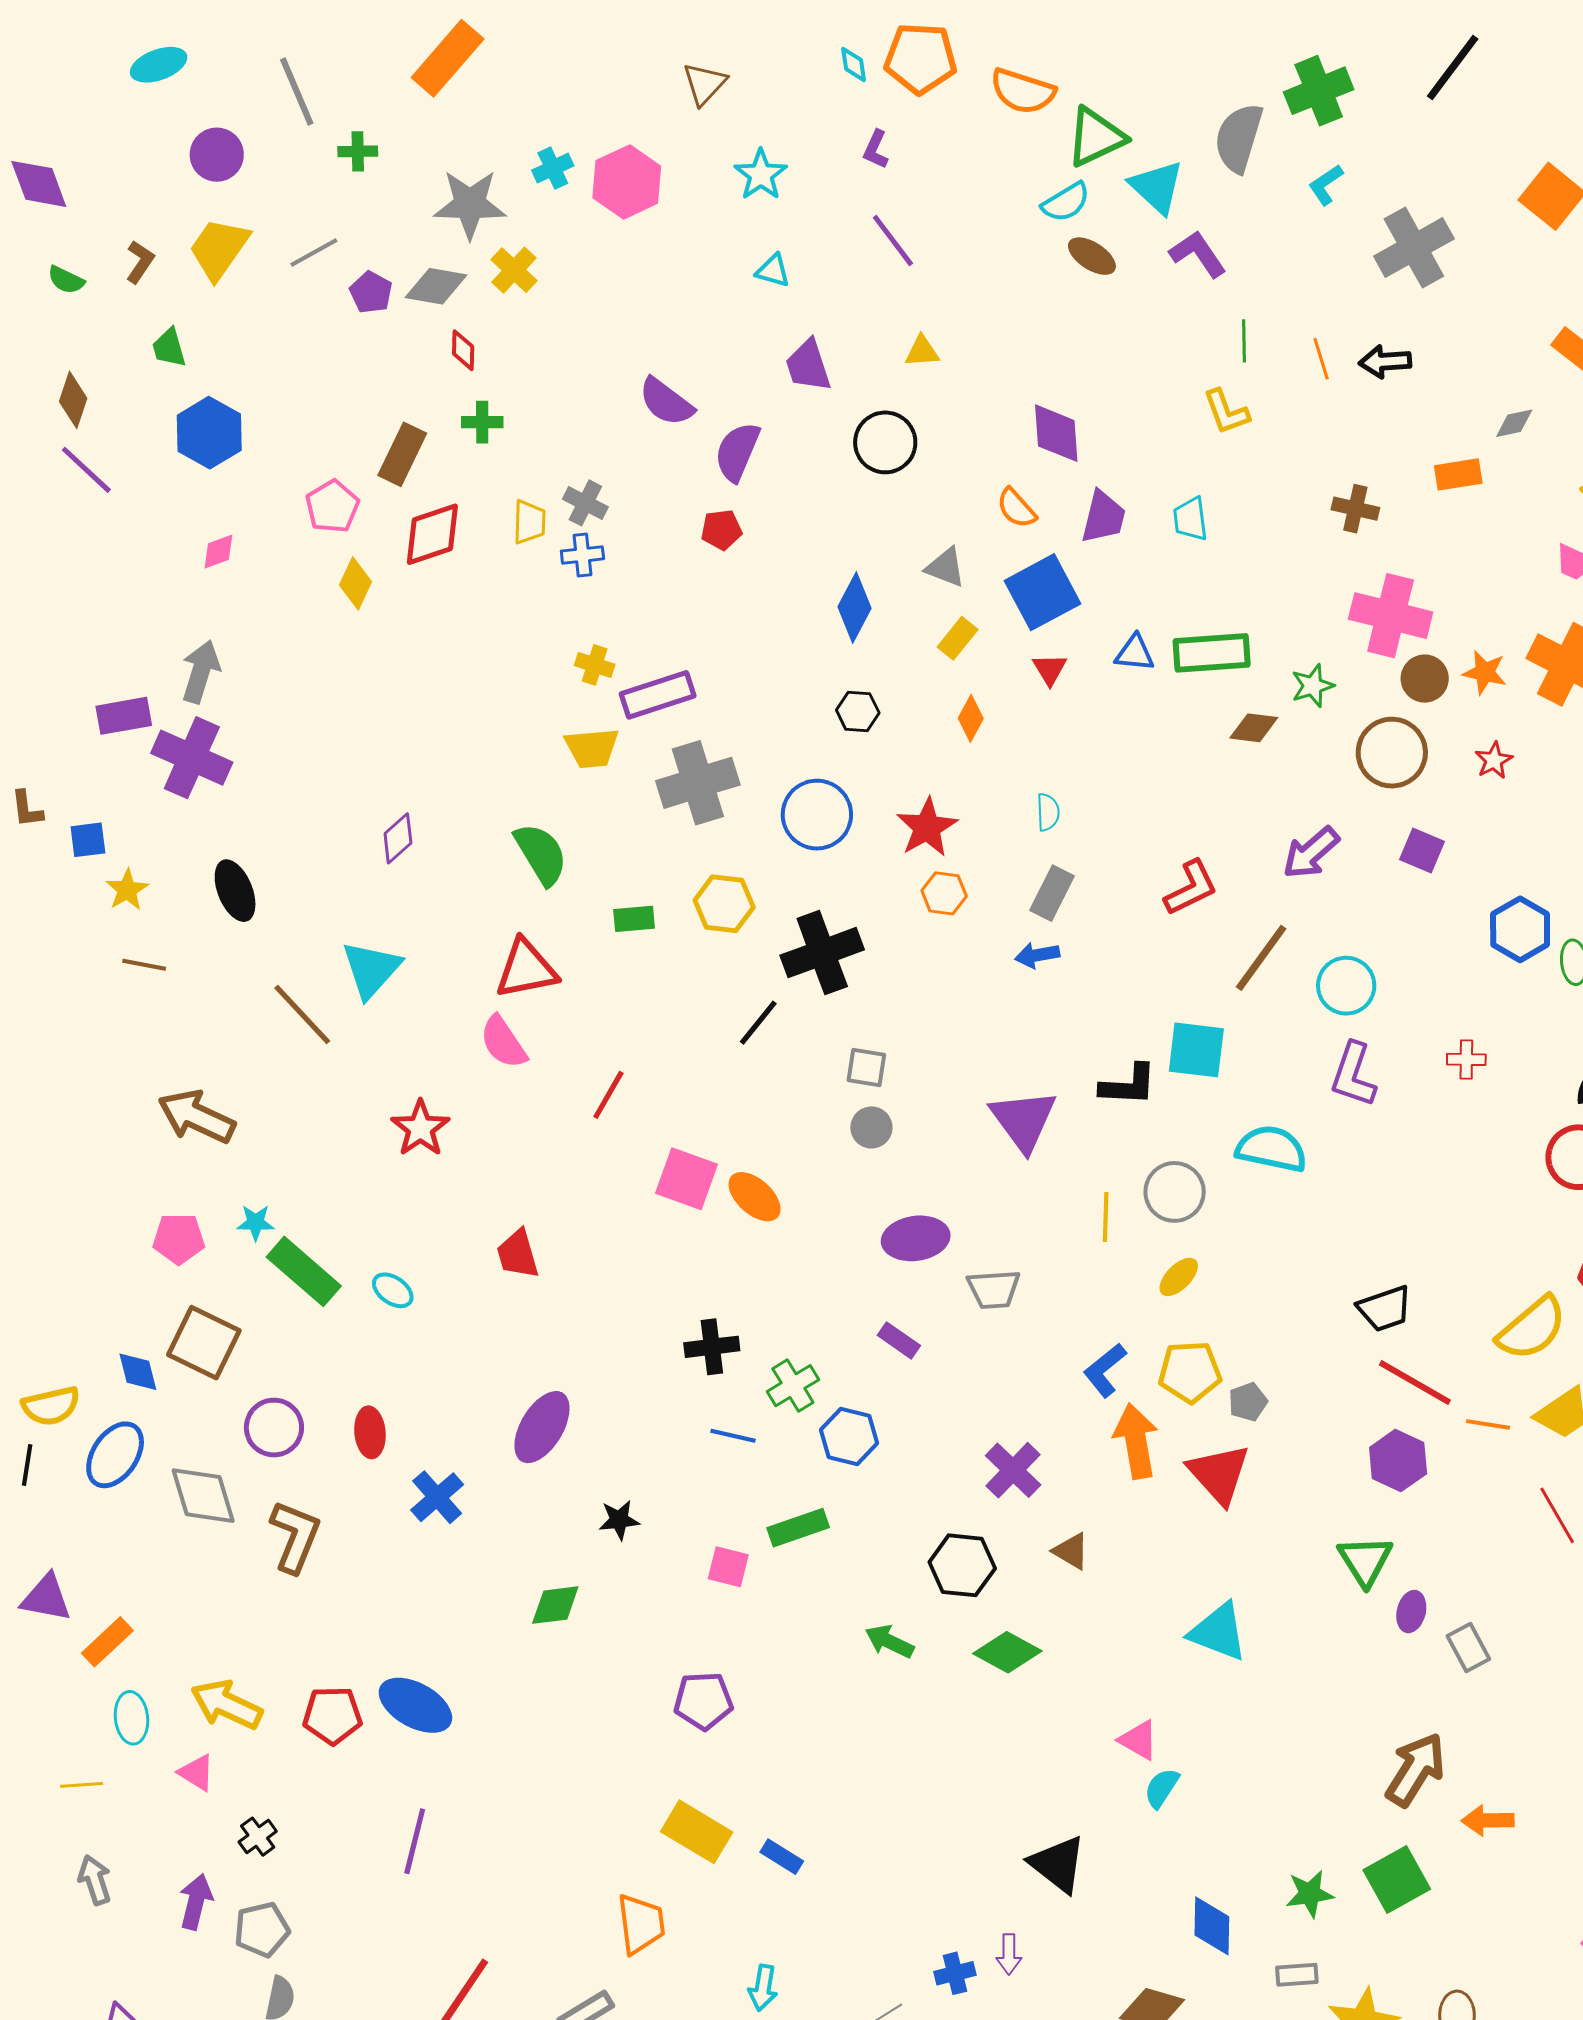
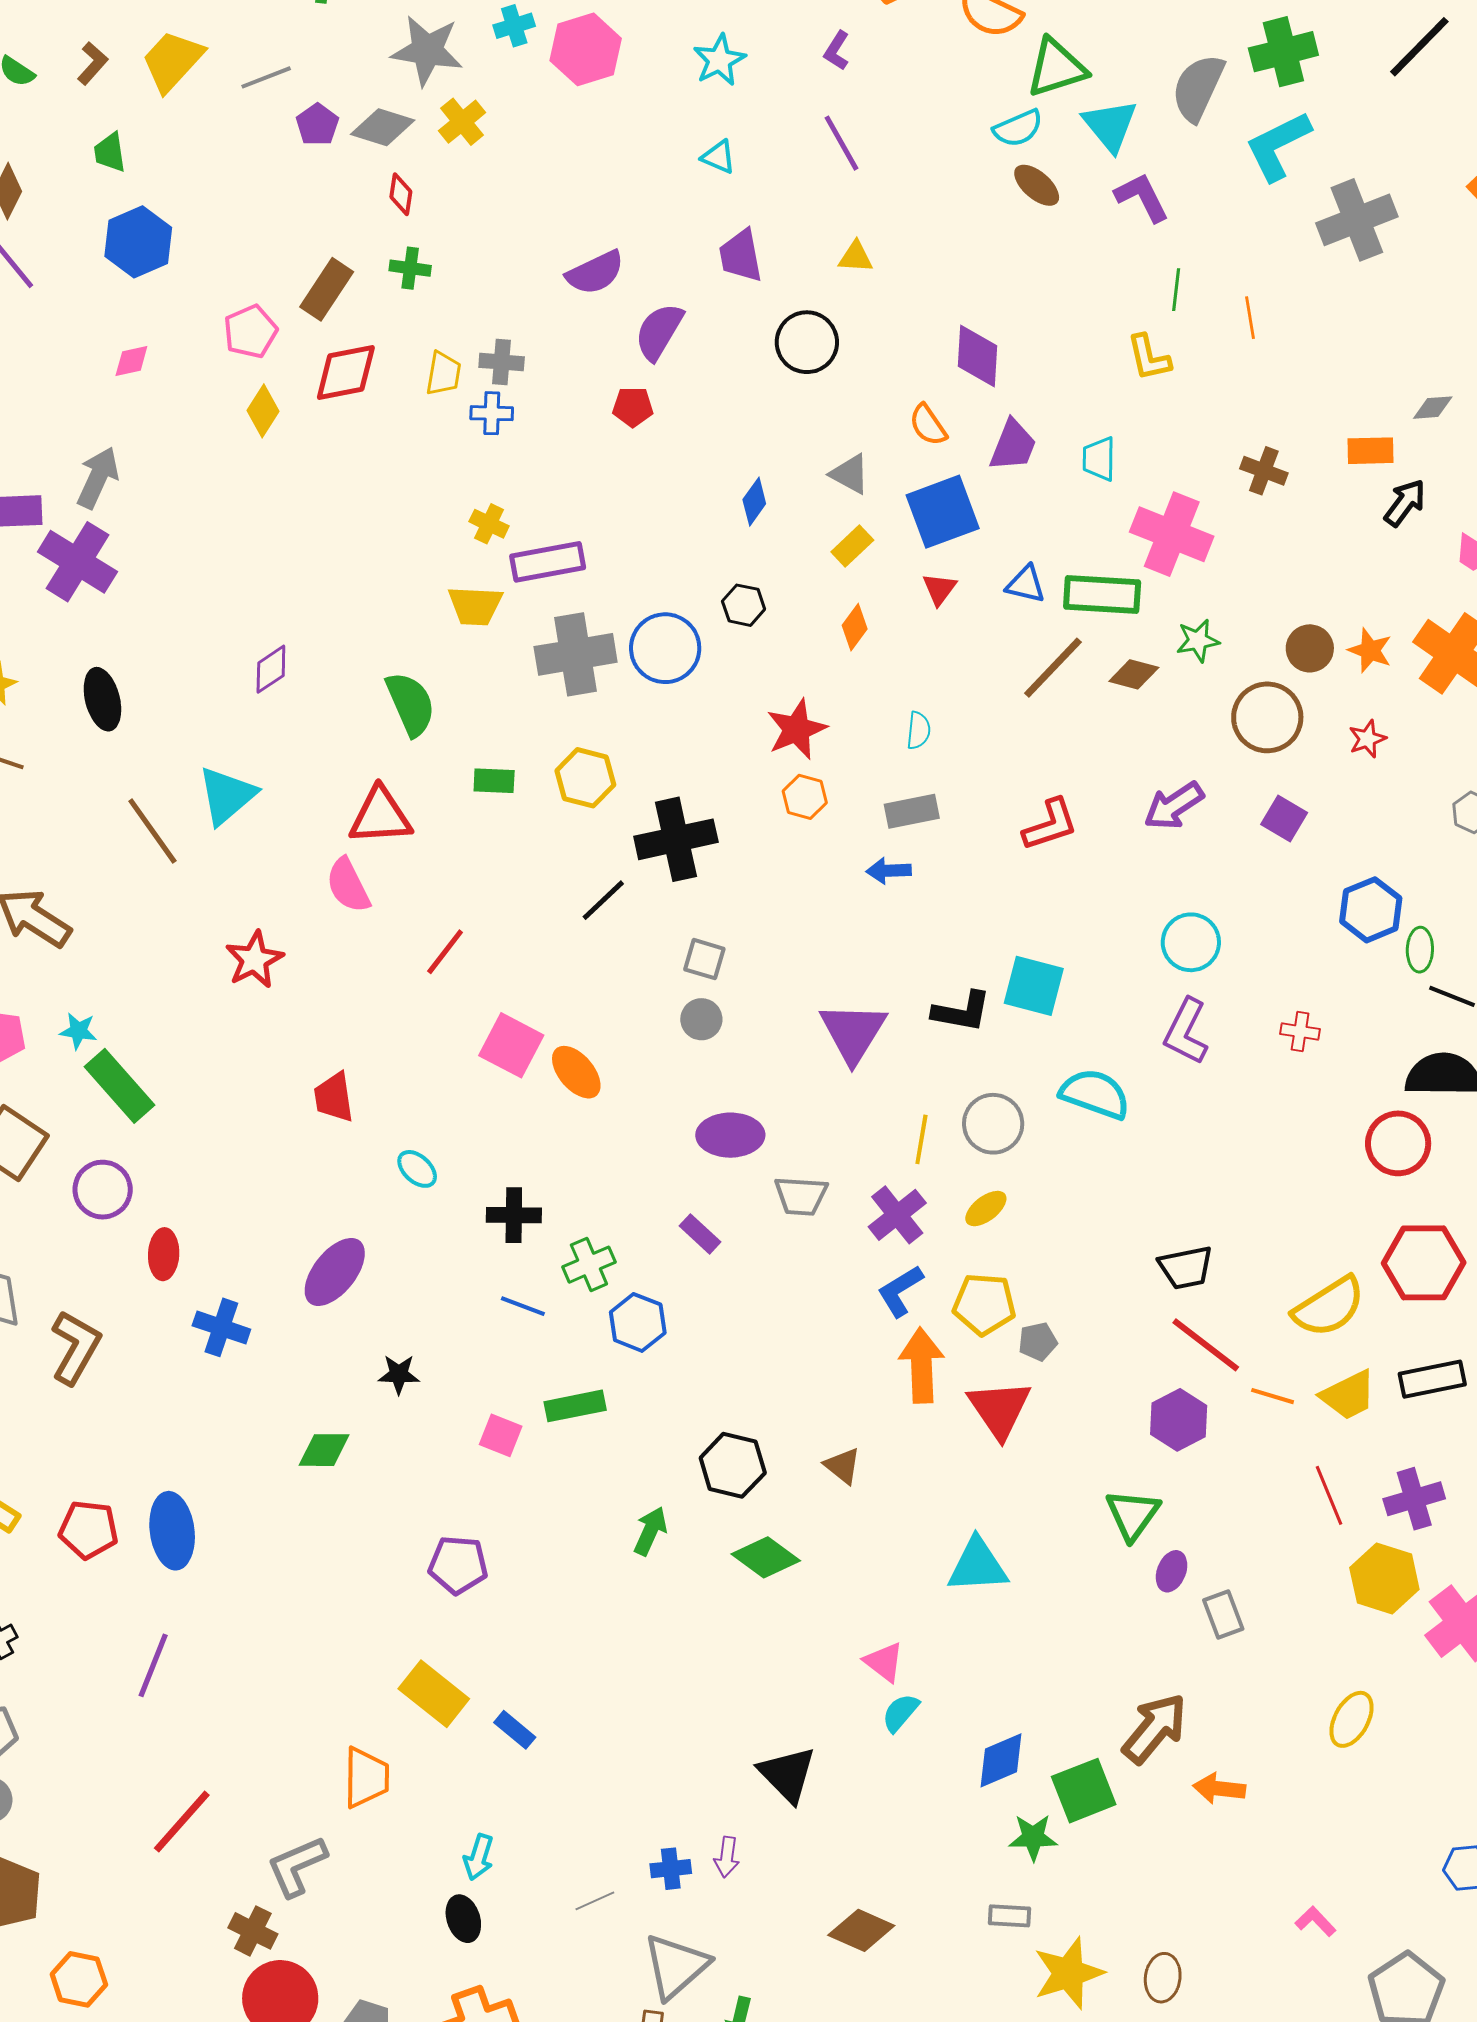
cyan L-shape: (1326, 185) -> (1278, 146), size x1.8
black arrow: (1385, 362) -> (1405, 503), moved, turned 123
purple semicircle: (666, 402) -> (595, 273), turned -70
gray cross: (585, 503) -> (502, 362), turned -30
blue diamond: (855, 608) -> (754, 502), size x0.7
pink cross: (1391, 616) -> (1172, 534), moved
blue circle: (817, 815) -> (665, 648), moved
gray rectangle: (1052, 893) -> (912, 811), turned 44
brown line: (1261, 958) -> (1053, 668), moved
cyan ellipse: (393, 1290) -> (417, 1169), moved
purple circle: (274, 1428) -> (103, 1190), moved
purple cross: (1013, 1470) -> (897, 1215), moved
blue cross: (437, 1497) -> (221, 1327), turned -38
cyan triangle: (1218, 1632) -> (978, 1566), turned -32
green arrow: (889, 1641) -> (650, 1531), turned 81
blue ellipse: (415, 1705) -> (172, 1531), turned 46
green square: (1397, 1880) -> (1084, 1791), moved
blue diamond: (1212, 1926) -> (1001, 1760), moved, turned 58

